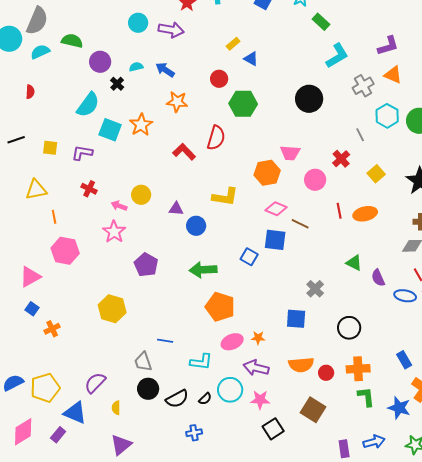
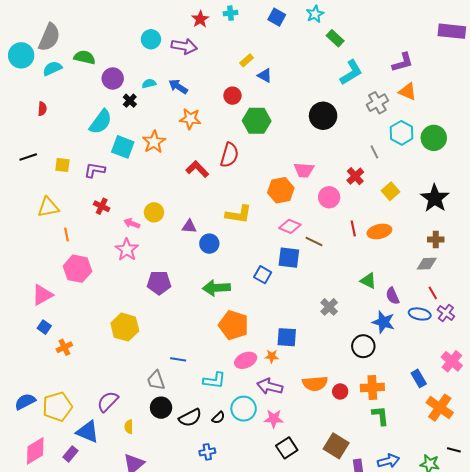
purple pentagon: (146, 265) -> (159, 283), turned -30
blue square: (296, 319) -> (287, 337), moved
blue star: (399, 408) -> (383, 322), moved
brown square: (313, 410) -> (336, 446), moved

